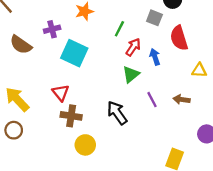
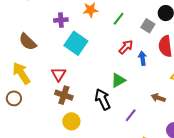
green line: (119, 29) -> (119, 19), moved
brown semicircle: (21, 45) -> (28, 42), moved
green triangle: (131, 74) -> (118, 80), moved
purple line: (152, 100) -> (131, 115), moved, turned 56

